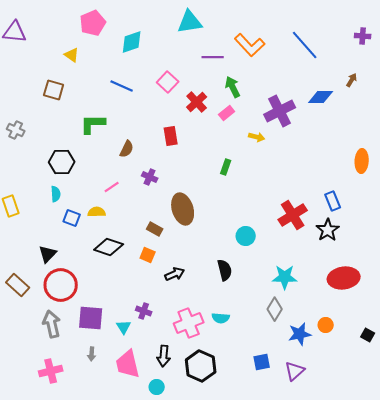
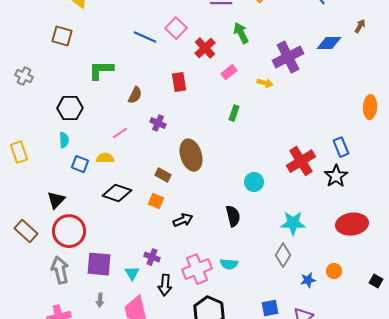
blue line: (122, 86) -> (145, 37), moved
pink rectangle: (227, 113) -> (229, 72), moved
blue star: (300, 334) -> (308, 280), size x0.7
black arrow: (164, 356) -> (165, 285), moved

